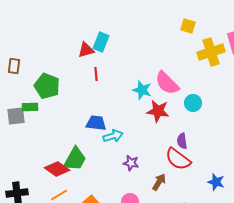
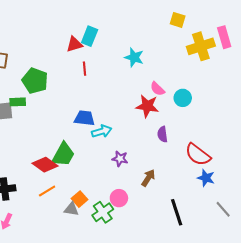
pink semicircle: (167, 83) -> (157, 89), moved, size x0.6
cyan star: (142, 90) -> (134, 57), moved
purple semicircle: (182, 141) -> (162, 134), moved
red semicircle: (178, 159) -> (198, 155), moved

